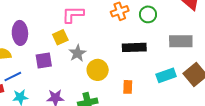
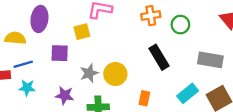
black rectangle: (134, 47) -> (159, 57), turned 50
gray star: (77, 53) -> (89, 73), moved
cyan rectangle: (166, 75) -> (188, 93), turned -30

